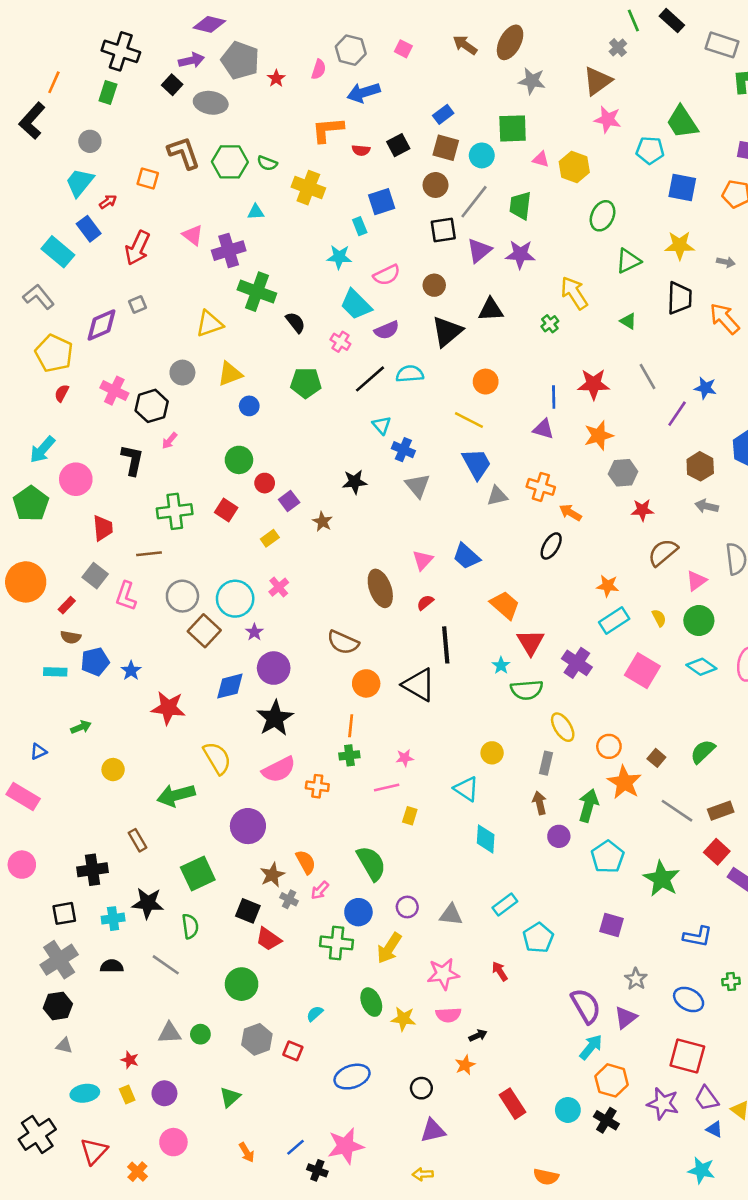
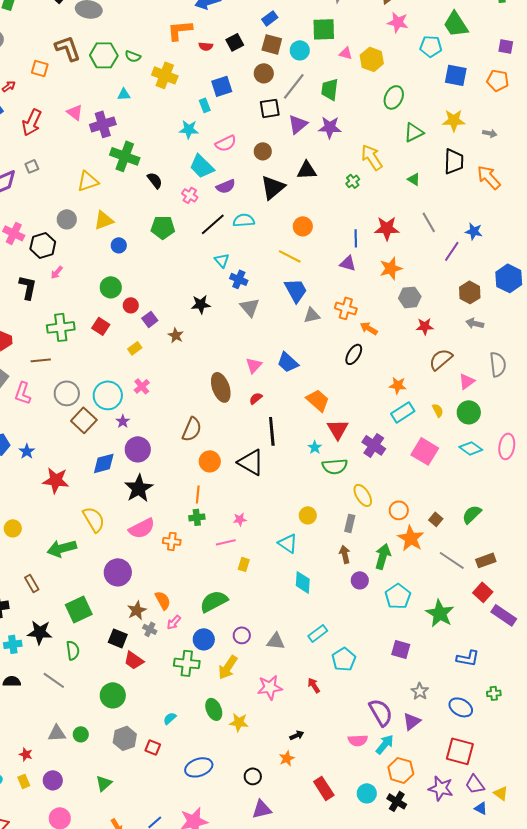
brown semicircle: (343, 642) -> (192, 429), turned -90
green semicircle: (371, 863) -> (214, 601), turned -88
pink semicircle: (448, 1015) -> (358, 740), moved

